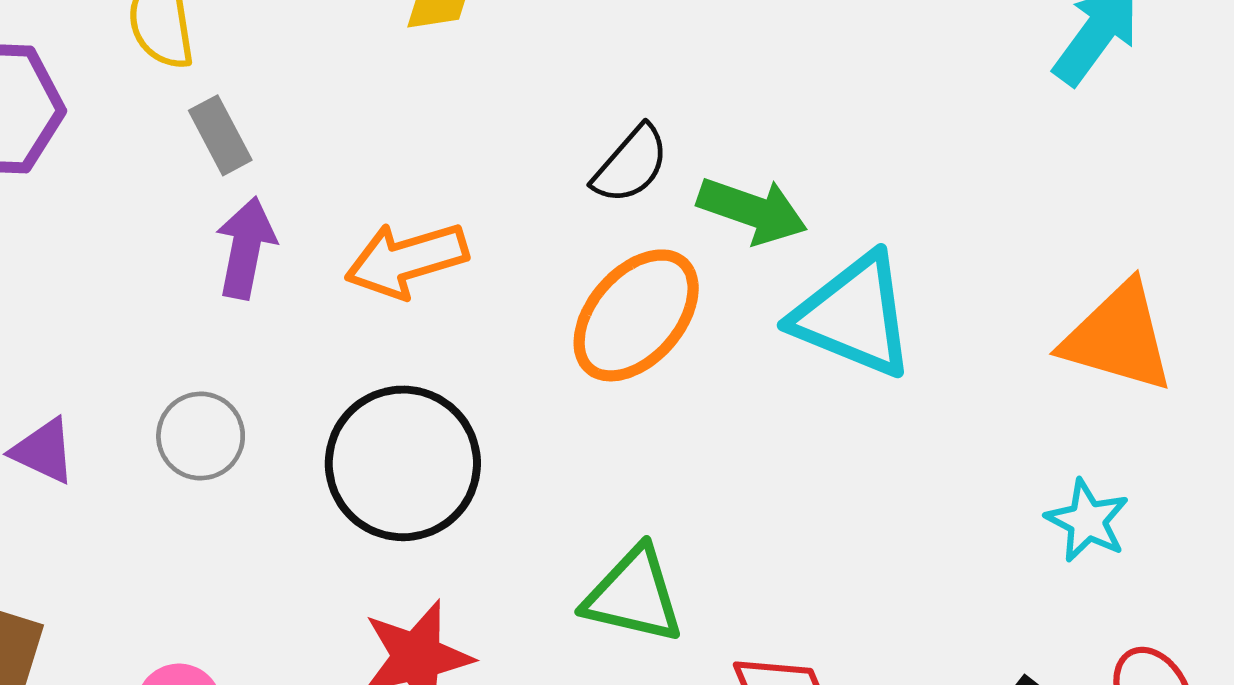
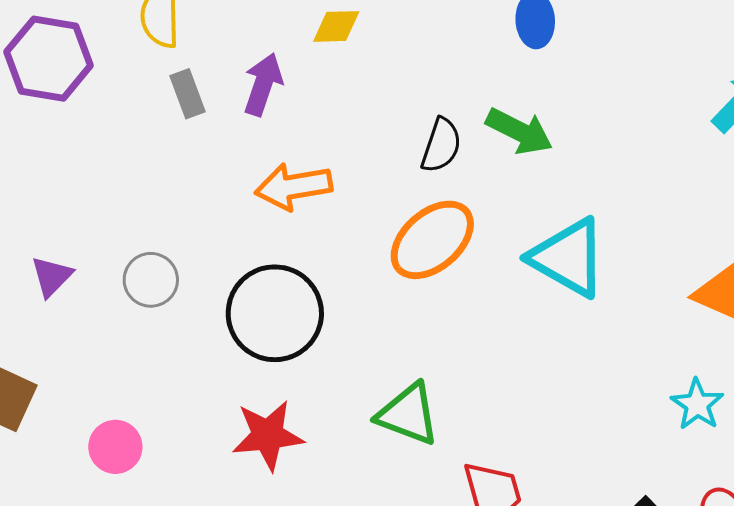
black semicircle: (631, 165) -> (441, 145), turned -30
green arrow: (752, 211) -> (519, 131), moved
purple arrow: (246, 248) -> (263, 84), moved
purple triangle: (43, 451) -> (52, 276), turned 42

